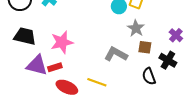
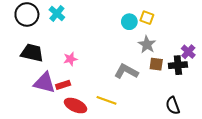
pink star: (62, 42) -> (70, 59), size x0.6
black cross: (168, 60) -> (178, 65), moved, turned -36
black semicircle: (149, 76) -> (173, 106), moved

